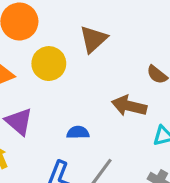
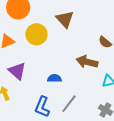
brown triangle: (93, 39) -> (65, 19), turned -30

